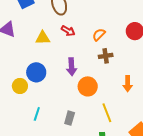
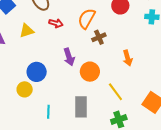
orange semicircle: (99, 35) -> (87, 19), size x1.5
yellow triangle: (43, 38) -> (27, 31), moved
gray rectangle: (70, 118) -> (81, 107), size x1.5

